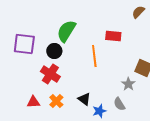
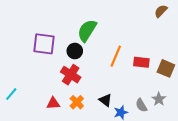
red rectangle: (113, 36) -> (141, 62), moved
orange line: (94, 56) -> (116, 56), turned 30
gray star: (128, 84) -> (159, 99), moved

